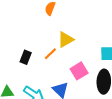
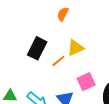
black rectangle: (26, 57) -> (37, 48), moved, size x1.5

